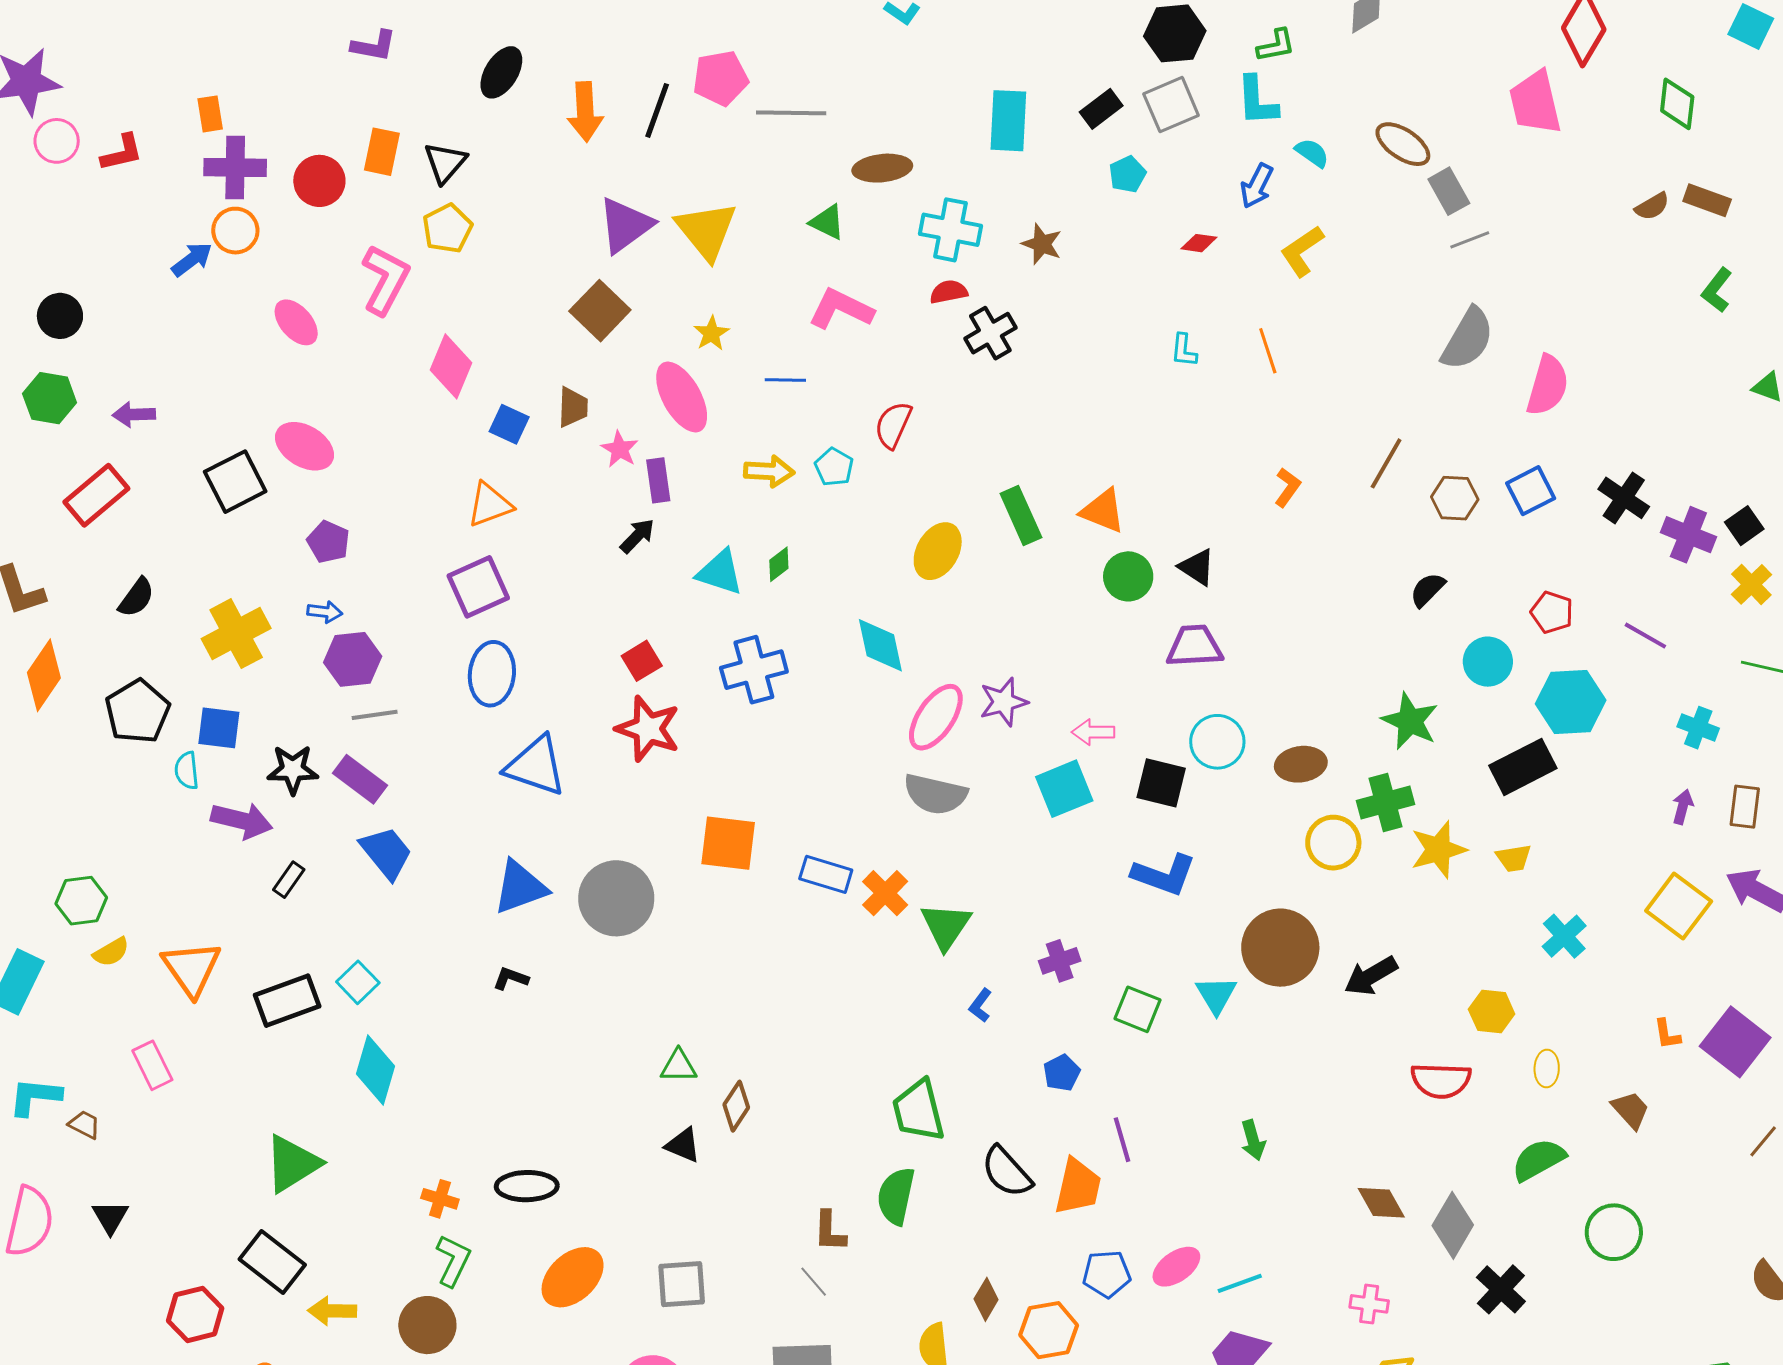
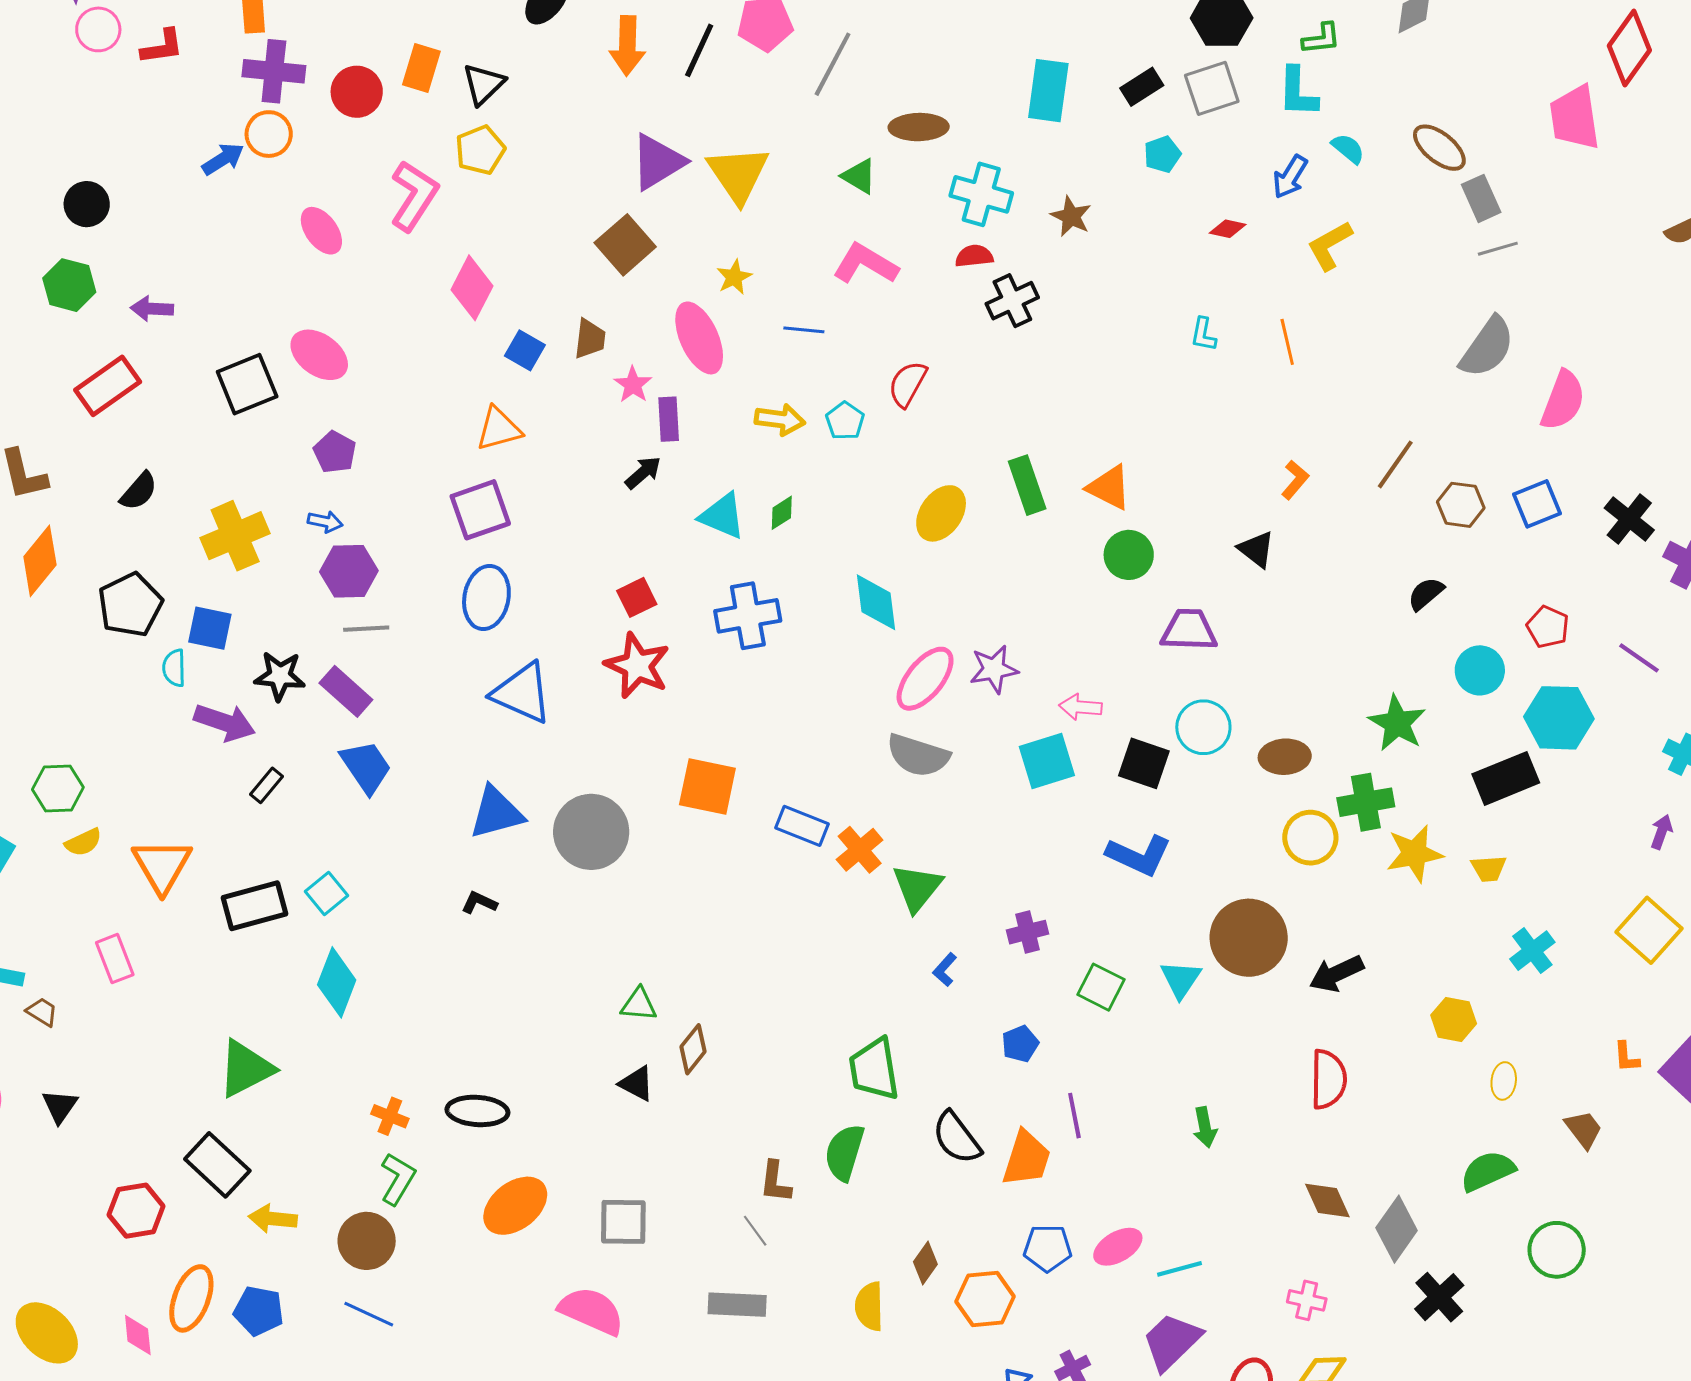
gray line: (791, 113) -> (833, 64), turned -68
black triangle: (1197, 567) -> (1256, 549), moved
red semicircle: (1441, 1081) -> (1328, 1079), moved, turned -96

